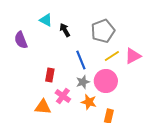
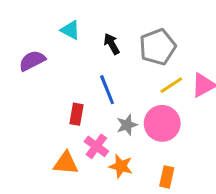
black arrow: (65, 30) -> (112, 44), moved
purple semicircle: (21, 40) -> (32, 61), turned 84
blue line: (81, 60) -> (107, 90), moved
orange star: (89, 102) -> (121, 166), moved

